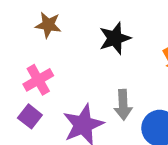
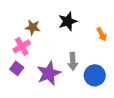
brown star: (48, 25) -> (33, 27), moved

